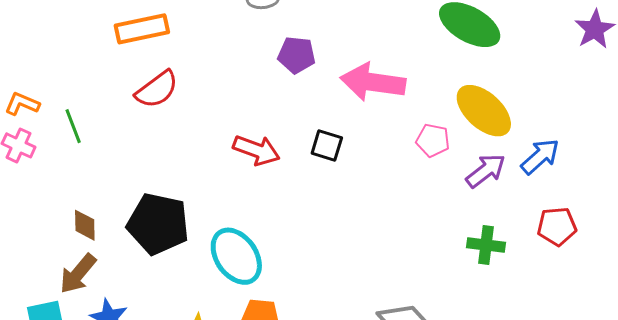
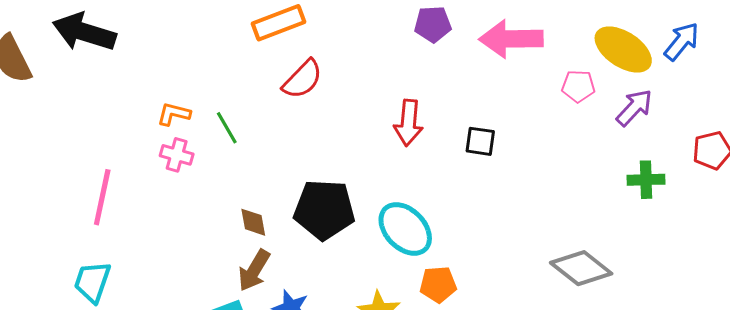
black square: (327, 146) -> (480, 141), moved
red arrow: (256, 150) -> (408, 123), turned 84
blue arrow: (540, 156) -> (682, 41), moved

